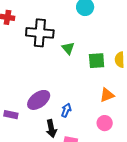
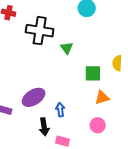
green square: (97, 61) -> (93, 73), moved
blue arrow: (66, 110) -> (60, 110), turned -32

